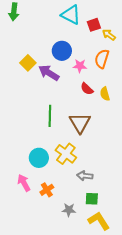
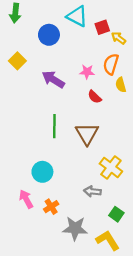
blue circle: (62, 51) -> (49, 35), moved
yellow square: (28, 63) -> (17, 61), moved
yellow semicircle: (105, 94) -> (121, 85), moved
yellow cross: (66, 154) -> (111, 167), moved
green square: (92, 199) -> (116, 214), moved, turned 32
gray star: (69, 210) -> (75, 228), size x1.6

